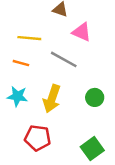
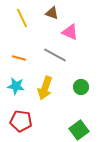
yellow line: (29, 38) -> (22, 18), moved, turned 60
red pentagon: (38, 138) -> (21, 121), moved

